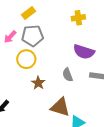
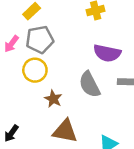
gray semicircle: (68, 75) -> (90, 85), size x1.5
brown triangle: (60, 107) -> (65, 131), moved

